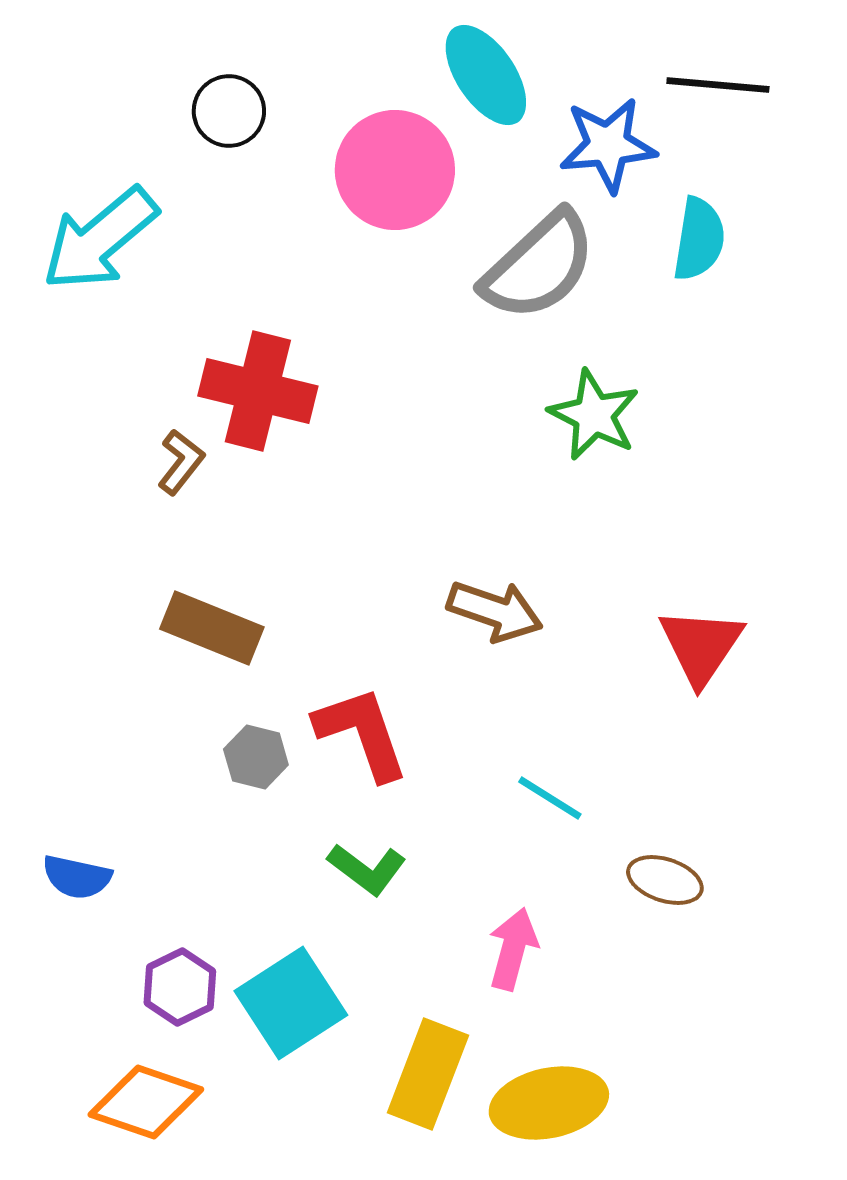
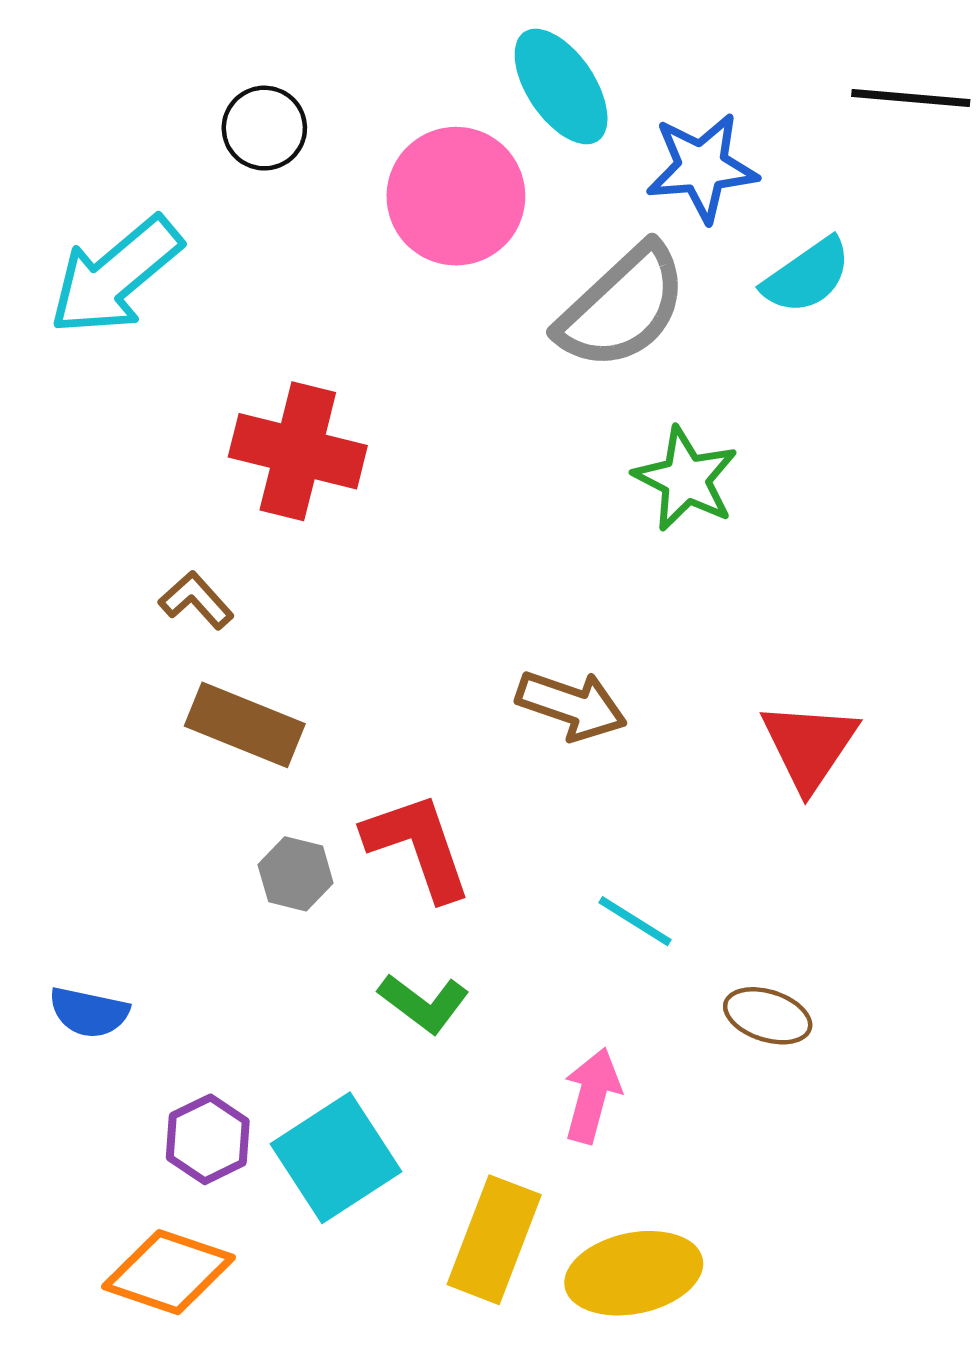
black line: (718, 85) -> (911, 98), moved
cyan semicircle: (699, 239) -> (807, 276), turned 46
brown L-shape: (181, 462) -> (196, 600), moved, turned -80

